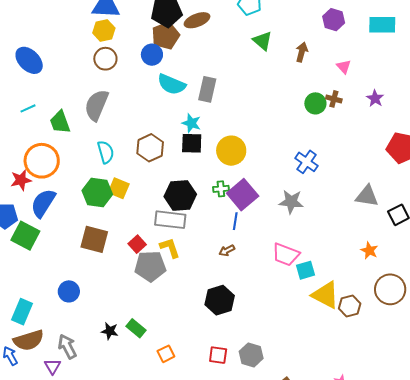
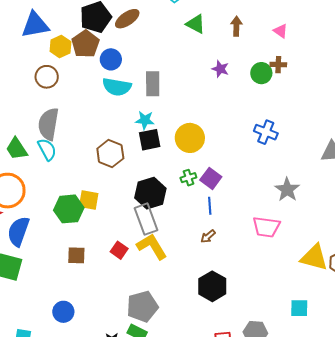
yellow hexagon: (104, 30) -> (60, 46), moved
brown pentagon: (166, 36) -> (85, 44), moved
blue circle: (152, 55) -> (111, 59), moved
purple star: (375, 98) -> (220, 69), moved
cyan semicircle: (106, 152) -> (47, 149), moved
purple square: (243, 195) -> (211, 178), size x0.7
gray star: (291, 202) -> (287, 190), moved, turned -30
gray rectangle: (170, 220) -> (146, 219), turned 76
brown square: (94, 239) -> (76, 255), size x0.7
yellow L-shape: (170, 248) -> (152, 246), size x1.4
gray pentagon: (150, 266) -> (142, 306), moved
cyan square: (305, 270) -> (299, 308), moved, turned 30

